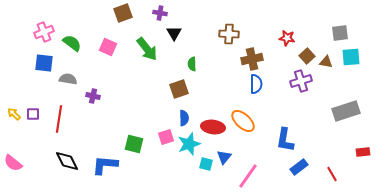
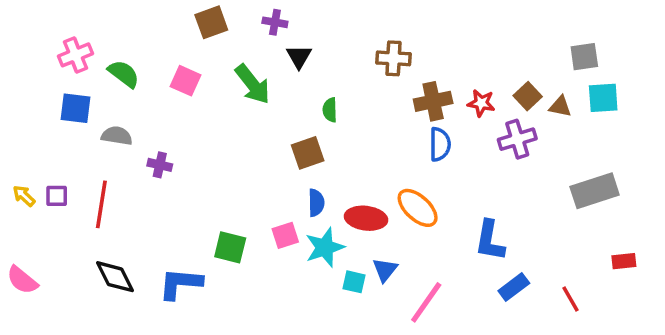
red star: (287, 38) -> (481, 103), moved

